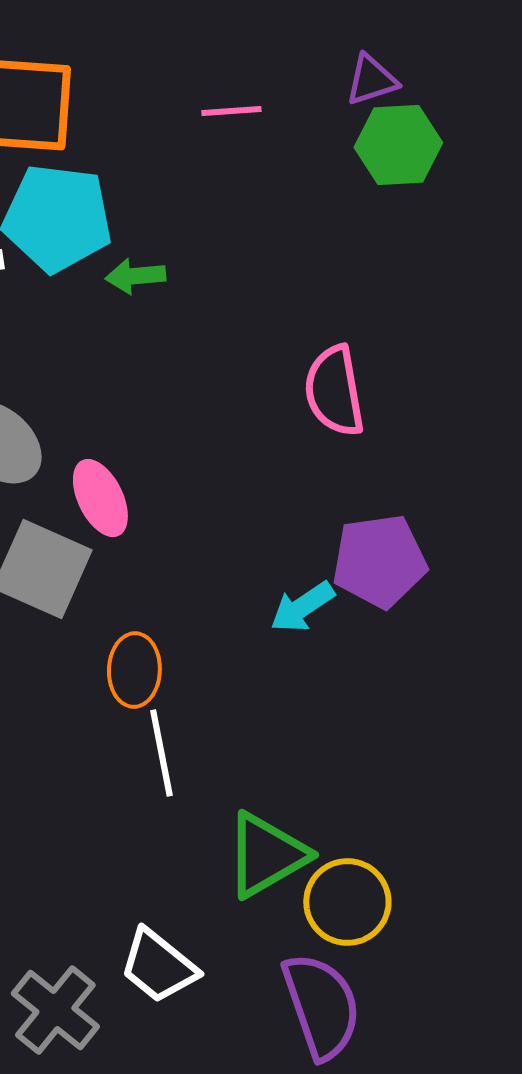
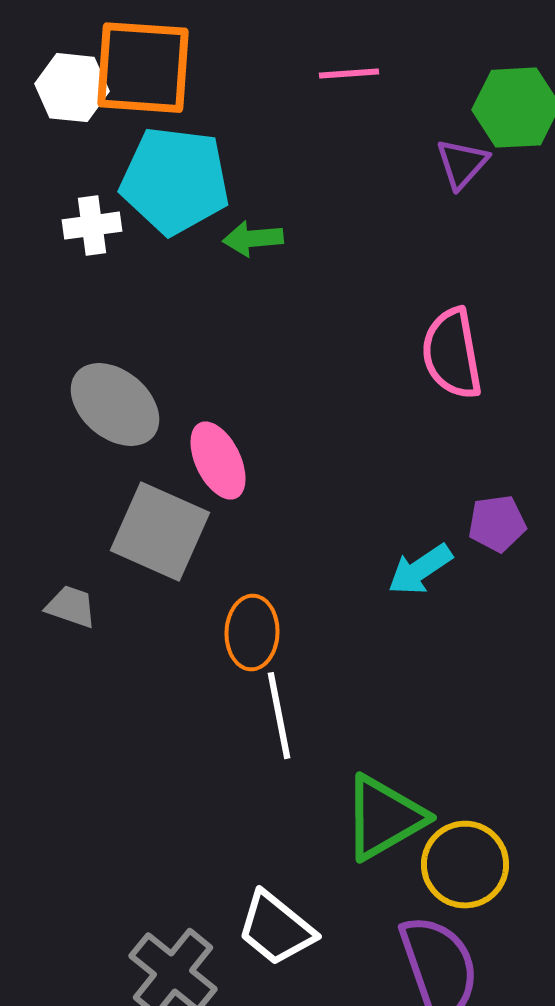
purple triangle: (371, 80) -> (462, 164), moved, turned -30
purple pentagon: (379, 561) -> (497, 524), size x0.6

